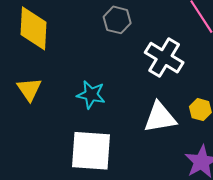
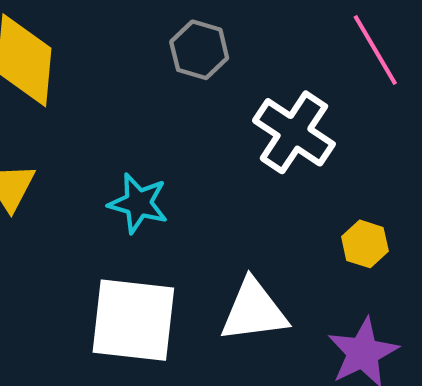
white triangle: (160, 117) -> (254, 311), moved

